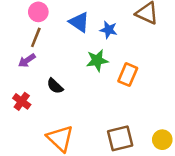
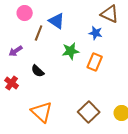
blue star: (109, 30) -> (96, 33), moved
brown line: (36, 37) -> (39, 33), moved
brown square: (120, 138) -> (89, 112), turned -30

